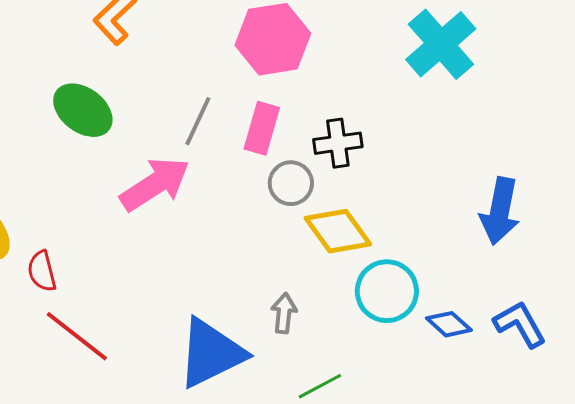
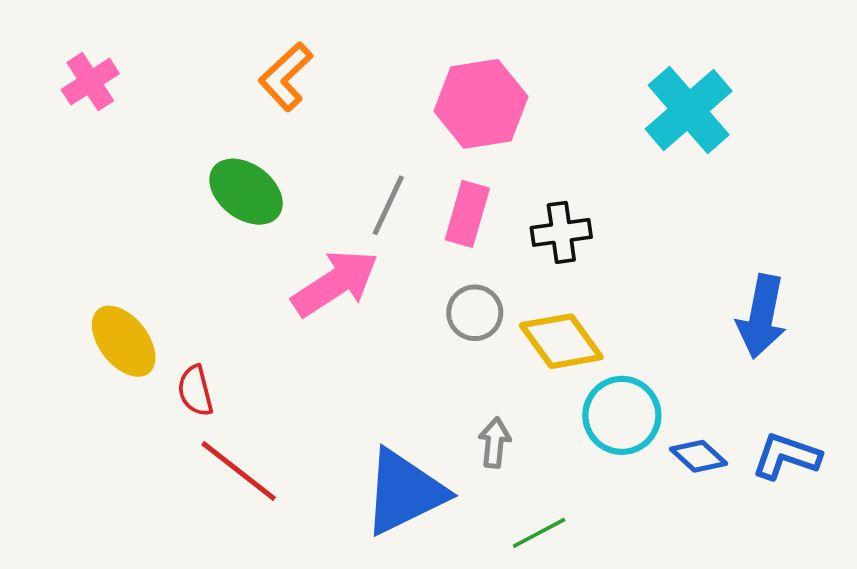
gray circle: (291, 183) -> (475, 313), moved
blue L-shape: (520, 324) -> (786, 456), turned -42

